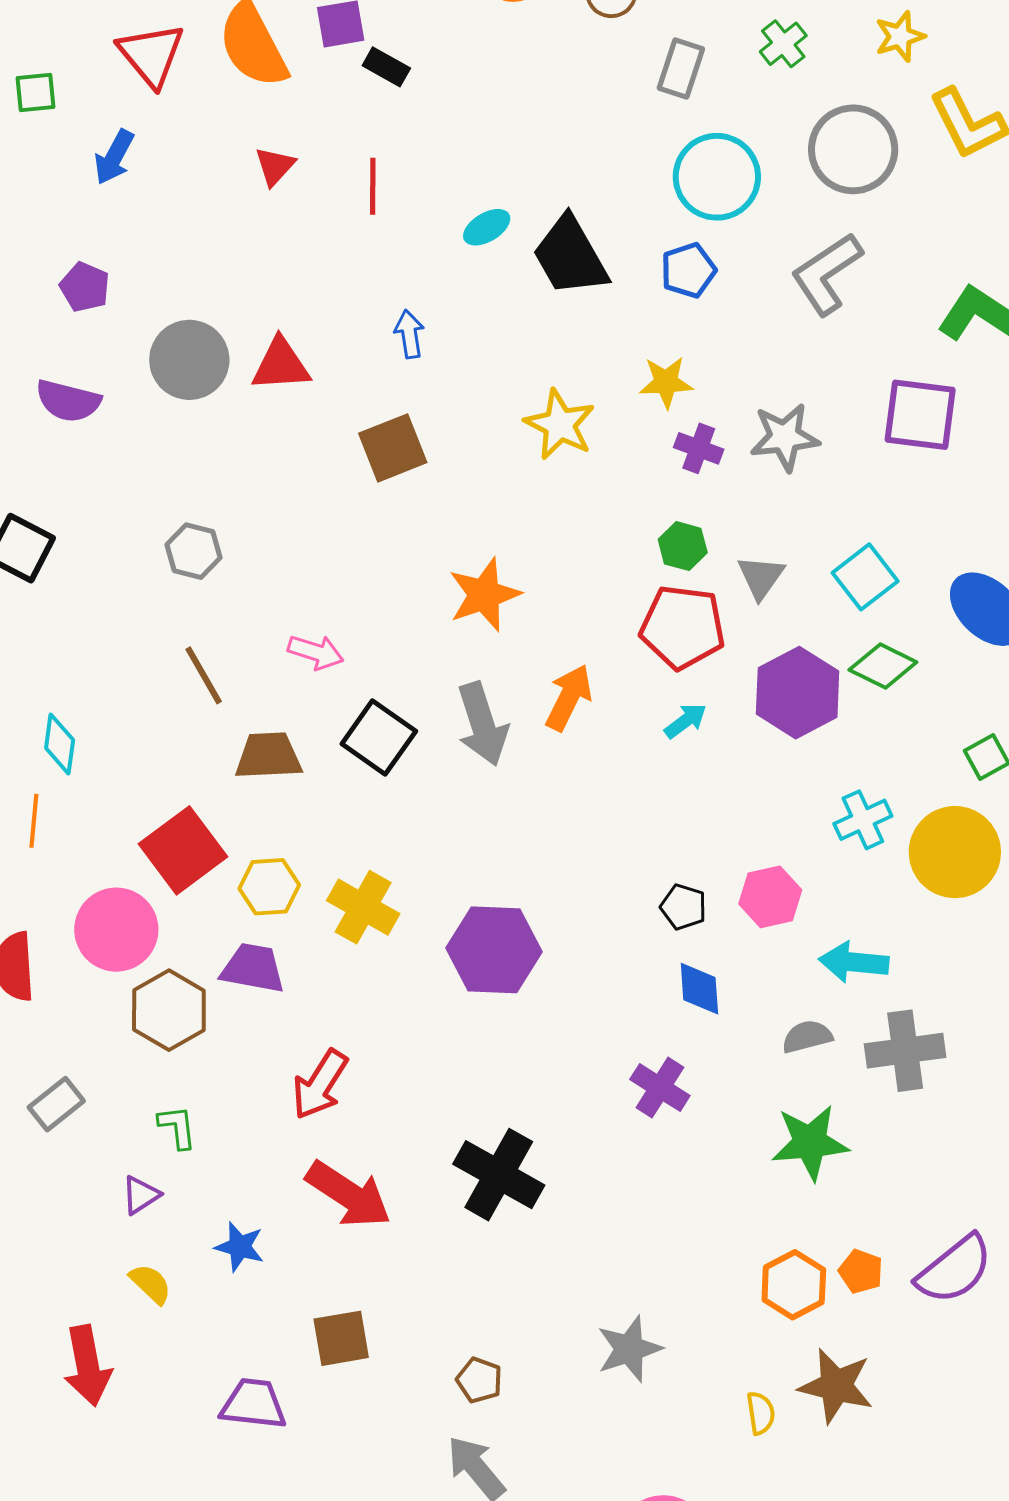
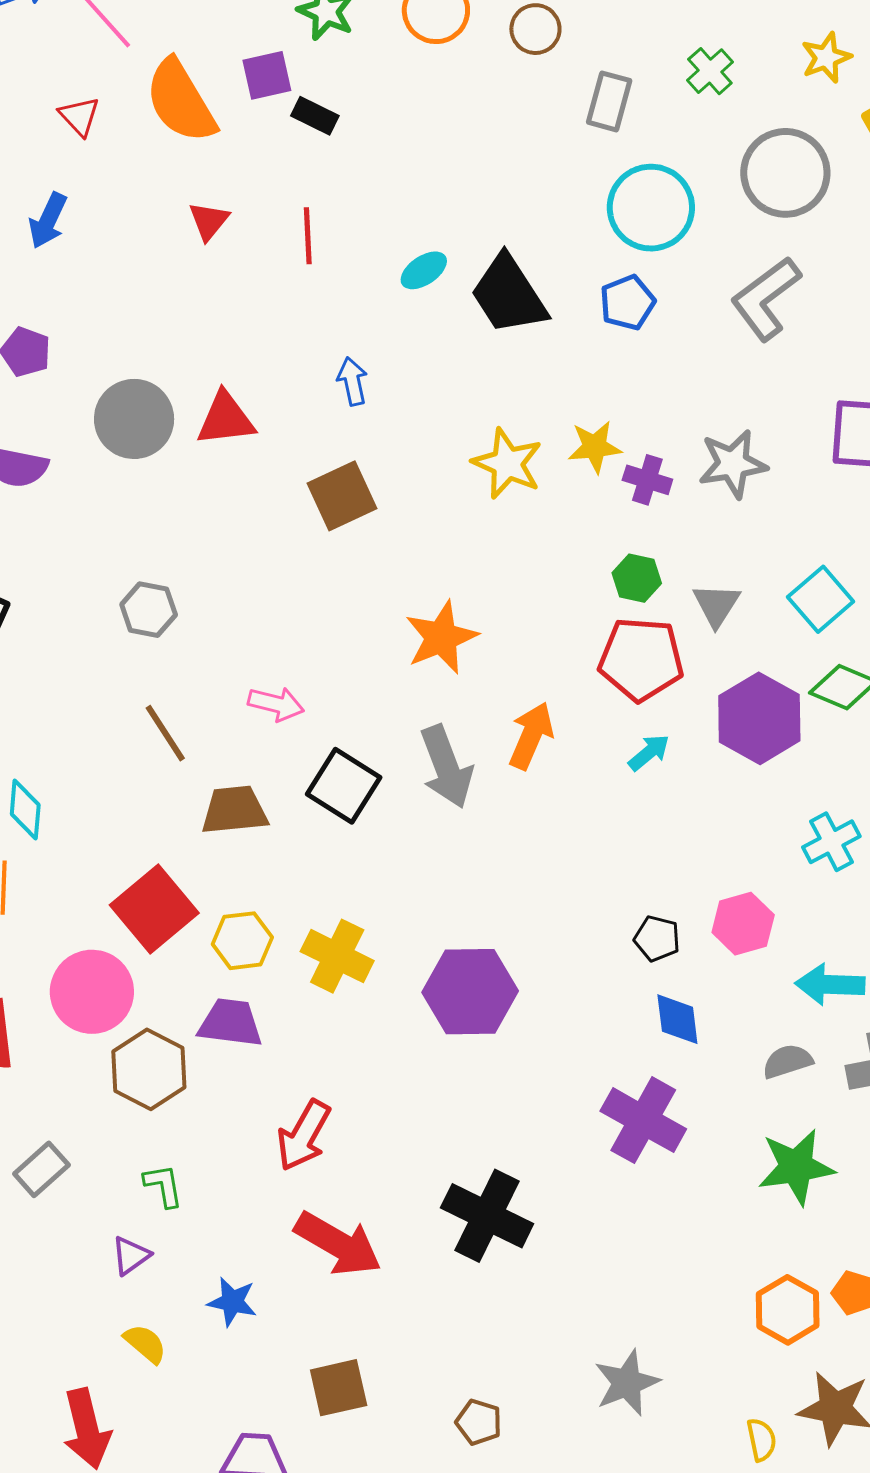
red triangle: (151, 55) -> (79, 116), size x0.6
yellow star: (666, 382) -> (595, 447), moved
purple cross: (660, 1088) -> (643, 1120), size x1.4

